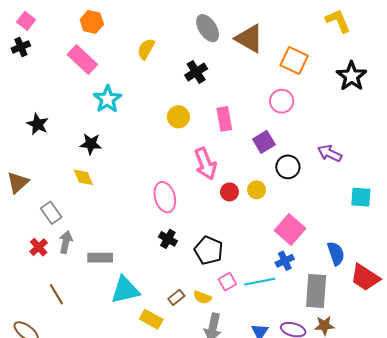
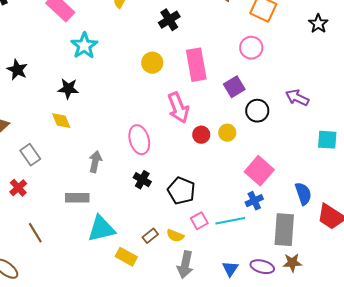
black star: (352, 76) -> (318, 24), size x0.7
pink rectangle: (224, 119) -> (196, 65), size x1.4
gray arrow: (66, 242) -> (95, 162), moved

